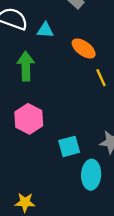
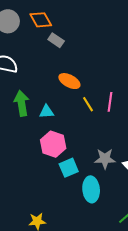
cyan triangle: (45, 30) -> (47, 112), moved
pink hexagon: (29, 119) -> (53, 144), moved

